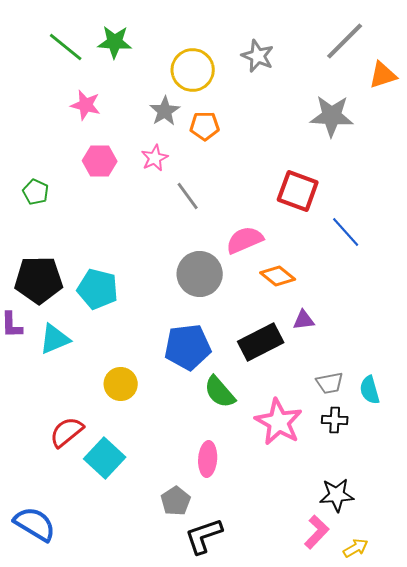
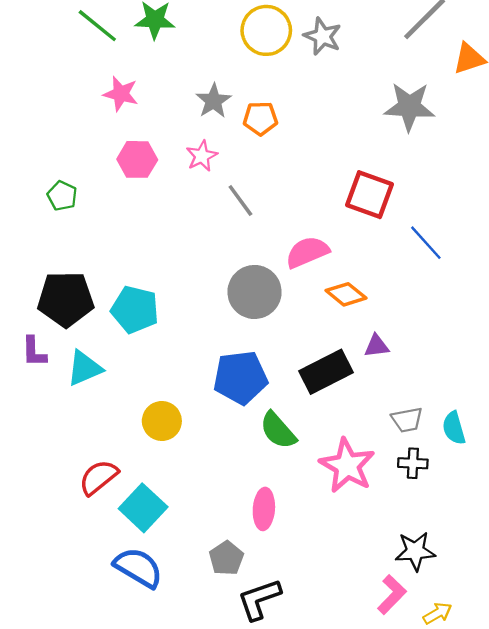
yellow circle: (193, 70) -> (266, 30), moved
blue semicircle: (35, 524) -> (138, 568), moved

